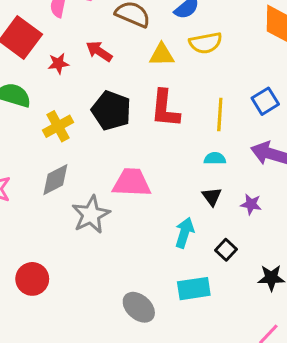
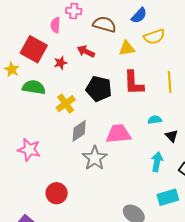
cyan semicircle: (215, 159) -> (155, 120), moved
gray diamond: (55, 180) -> (79, 131), moved
red circle: (32, 279) -> (57, 193), moved

